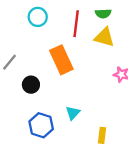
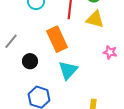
cyan triangle: (73, 113) -> (68, 70), moved, size x1.5

